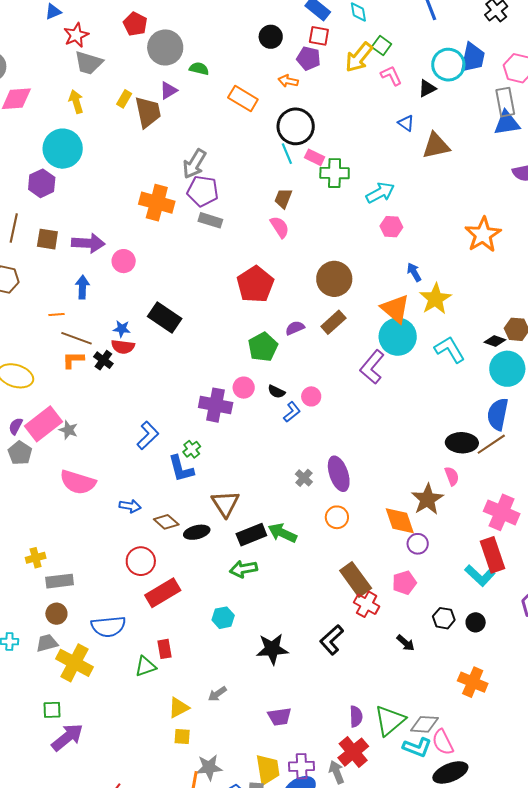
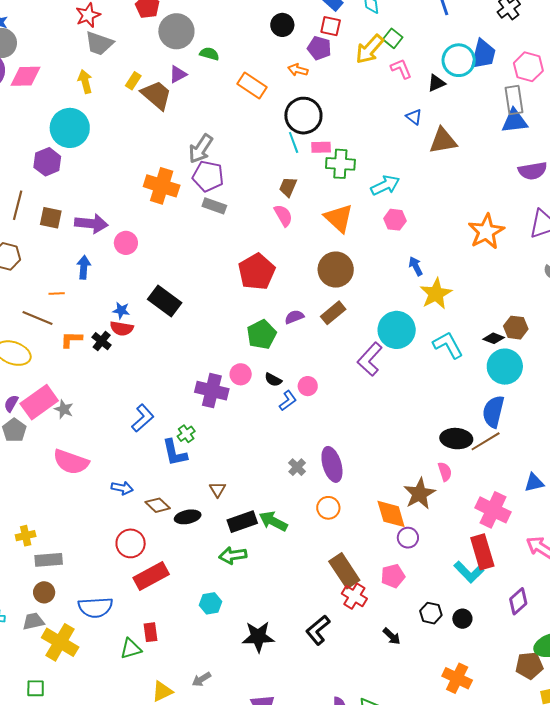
brown trapezoid: (148, 112) -> (156, 95), turned -40
pink rectangle: (315, 157) -> (321, 147), turned -30
orange triangle: (395, 309) -> (339, 218), moved
brown line: (77, 338) -> (38, 318), moved
brown triangle: (225, 504) -> (218, 489), size x0.6

